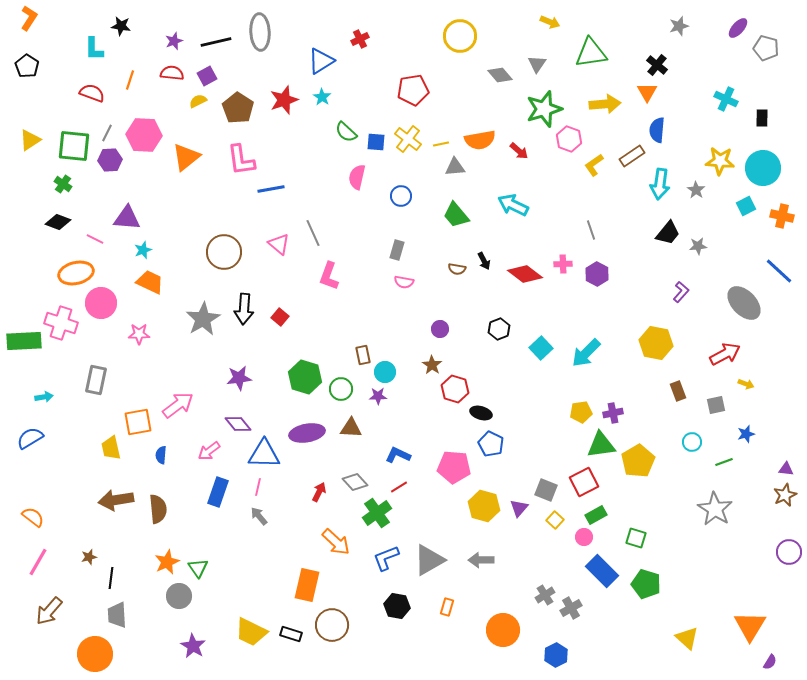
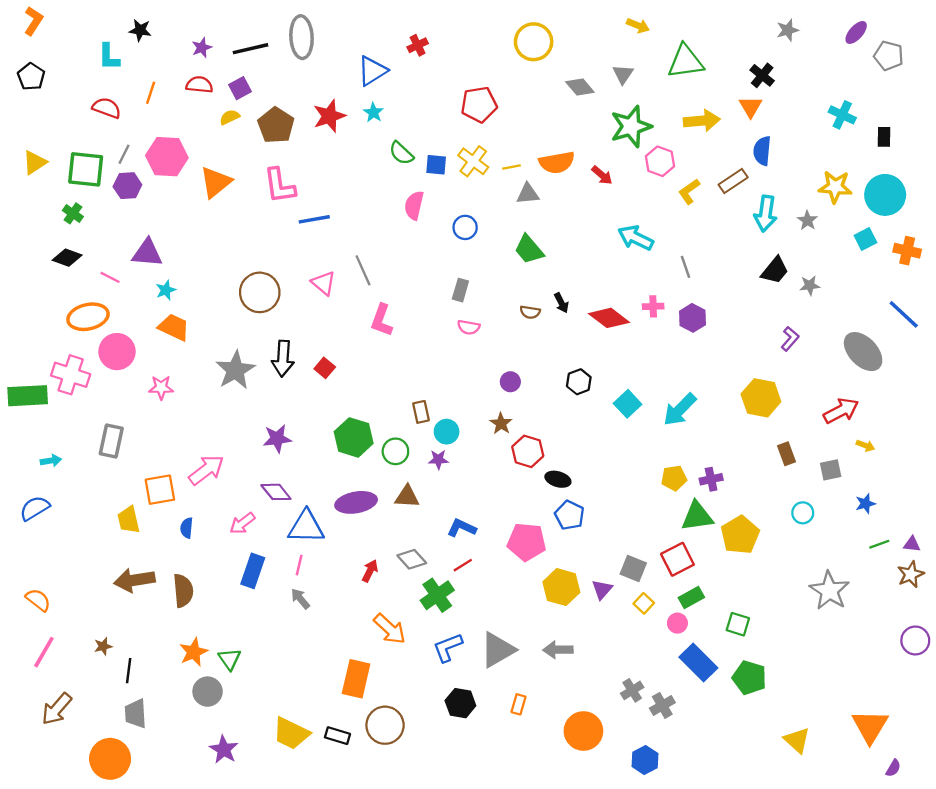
cyan arrow: (513, 205) -> (636, 238), moved
green line: (724, 462) -> (879, 544), moved

